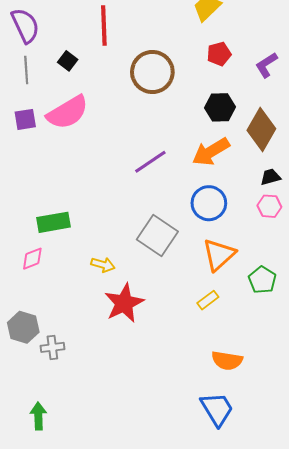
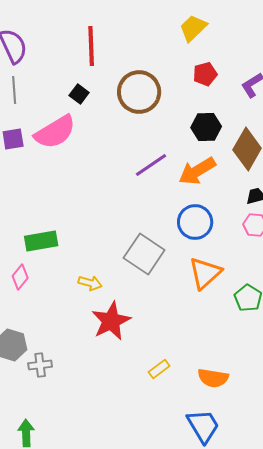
black square: (68, 61) -> (79, 94), moved
purple line: (150, 162) -> (151, 165), moved
pink diamond: (32, 259) -> (20, 277), turned -30
yellow rectangle: (208, 300) -> (159, 369), moved

